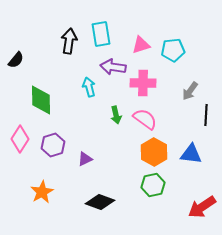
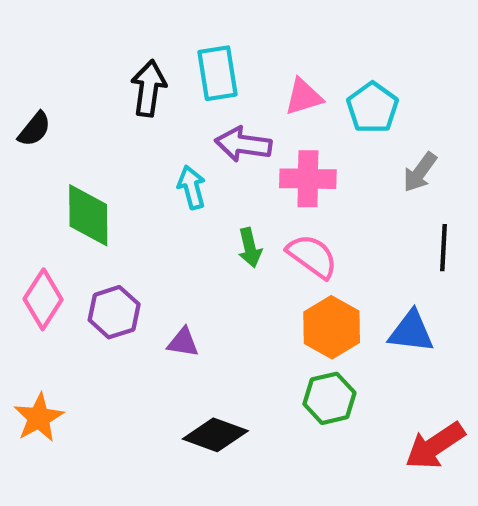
cyan pentagon: (173, 50) -> (372, 108), turned -30
gray arrow: (190, 91) -> (420, 172), moved
purple triangle: (85, 159) -> (183, 342), turned 35
orange star: (42, 192) -> (39, 418), moved

